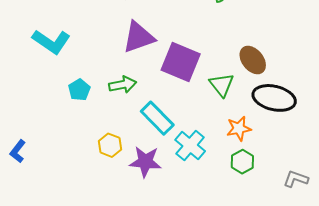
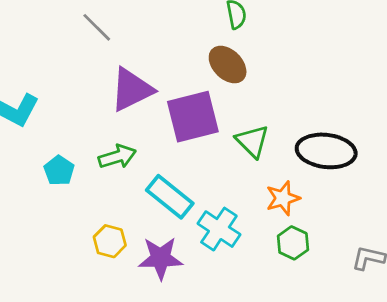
brown ellipse: (253, 60) -> (228, 65), moved
purple square: (181, 62) -> (193, 117), turned -30

